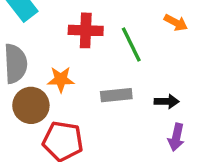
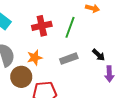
green line: (131, 45) -> (70, 27), turned 60
black arrow: (167, 101) -> (99, 55), turned 56

